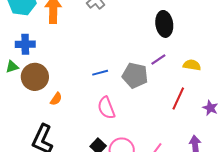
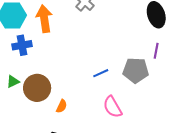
blue cross: (25, 44) -> (22, 45), moved
purple line: (158, 59) -> (156, 51), turned -35

